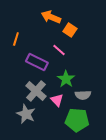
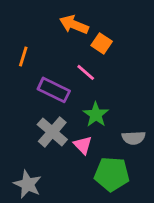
gray semicircle: (83, 95) -> (134, 138), moved
gray star: (26, 114) -> (28, 184), moved

